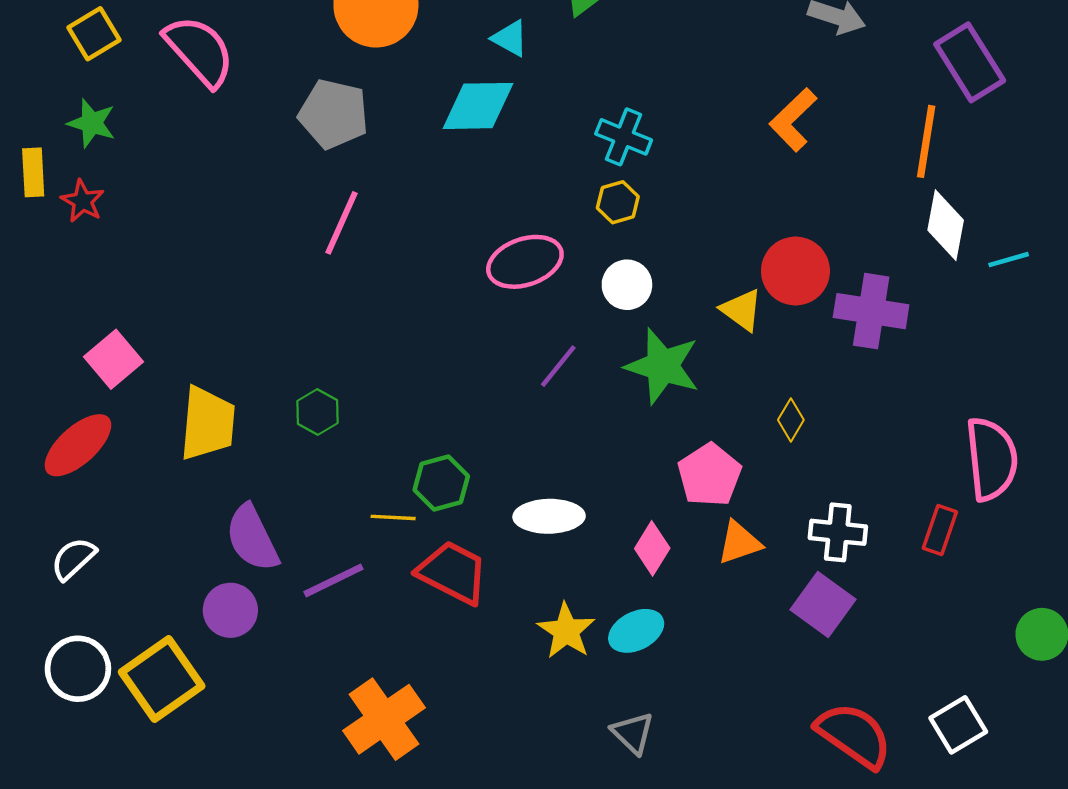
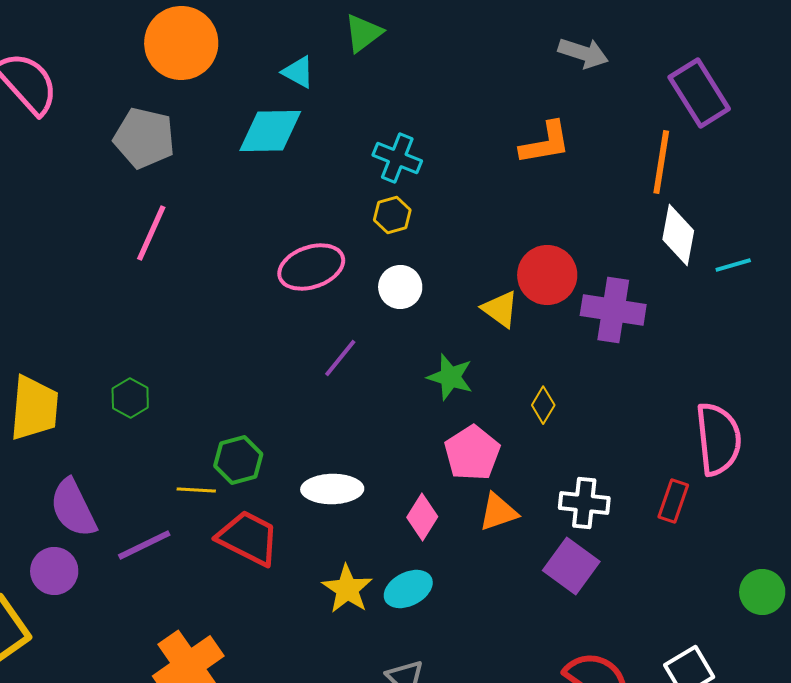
orange L-shape: (793, 120) -> (545, 143), turned -146
green star: (663, 366) -> (450, 377), moved, size x0.7

